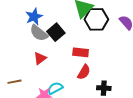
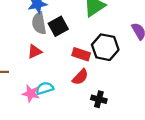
black hexagon: (96, 19) -> (105, 47), moved
gray semicircle: (39, 33) -> (39, 23), turned 30

